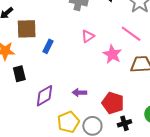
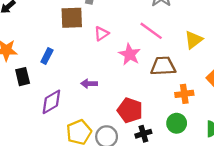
brown square: (27, 29) -> (72, 18), moved
blue rectangle: (48, 46) -> (47, 56), moved
purple arrow: (79, 93) -> (89, 84), moved

